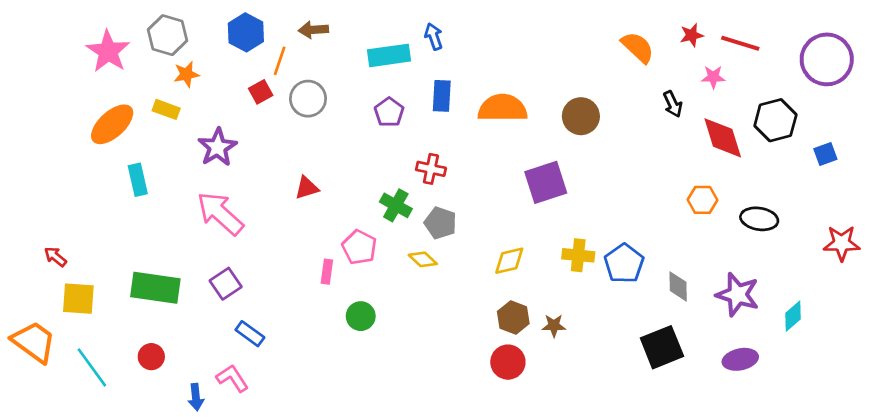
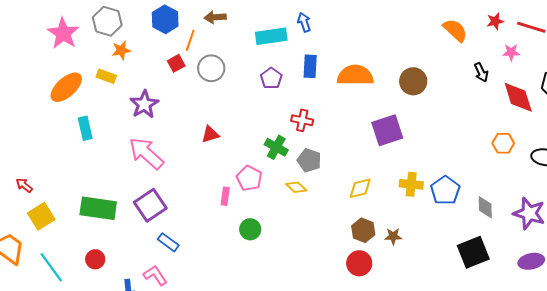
purple square: (226, 284) -> (150, 205), size x1.4
yellow square: (78, 299) -> (41, 216), turned -36

